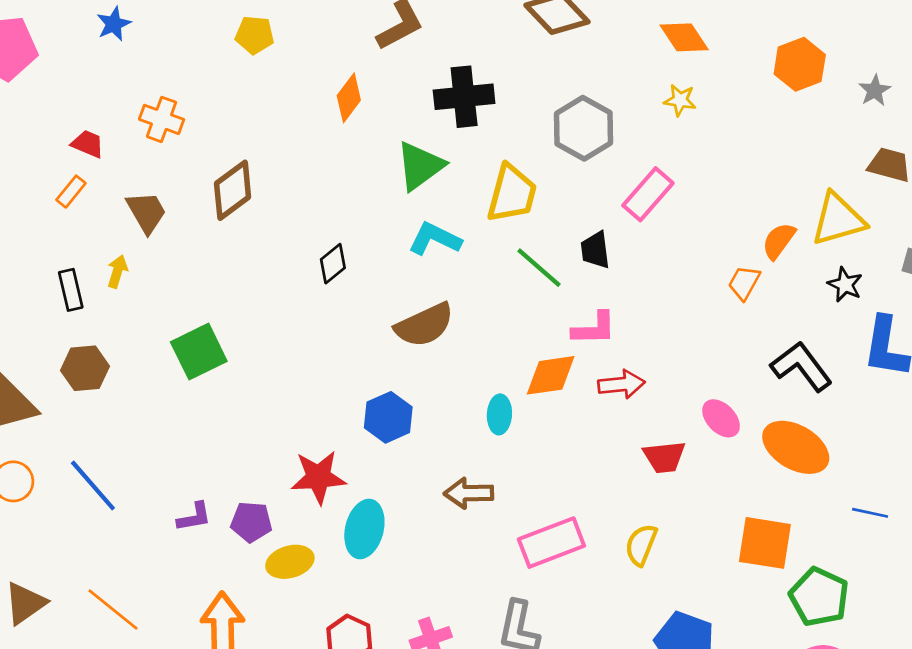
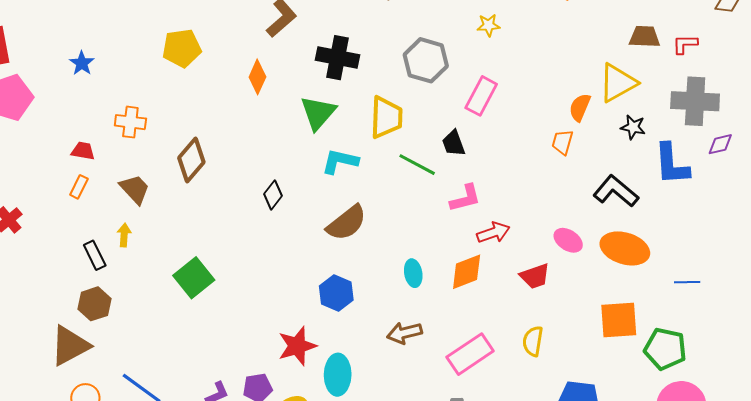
yellow pentagon: (255, 35) -> (182, 48), size x1.4
black cross: (464, 97) -> (337, 58), turned 30
brown hexagon: (85, 368) -> (94, 304), moved
orange diamond: (551, 375) -> (467, 272), moved

